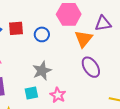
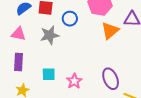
purple ellipse: (91, 67) -> (111, 79), moved
gray star: (42, 71) -> (50, 35), moved

